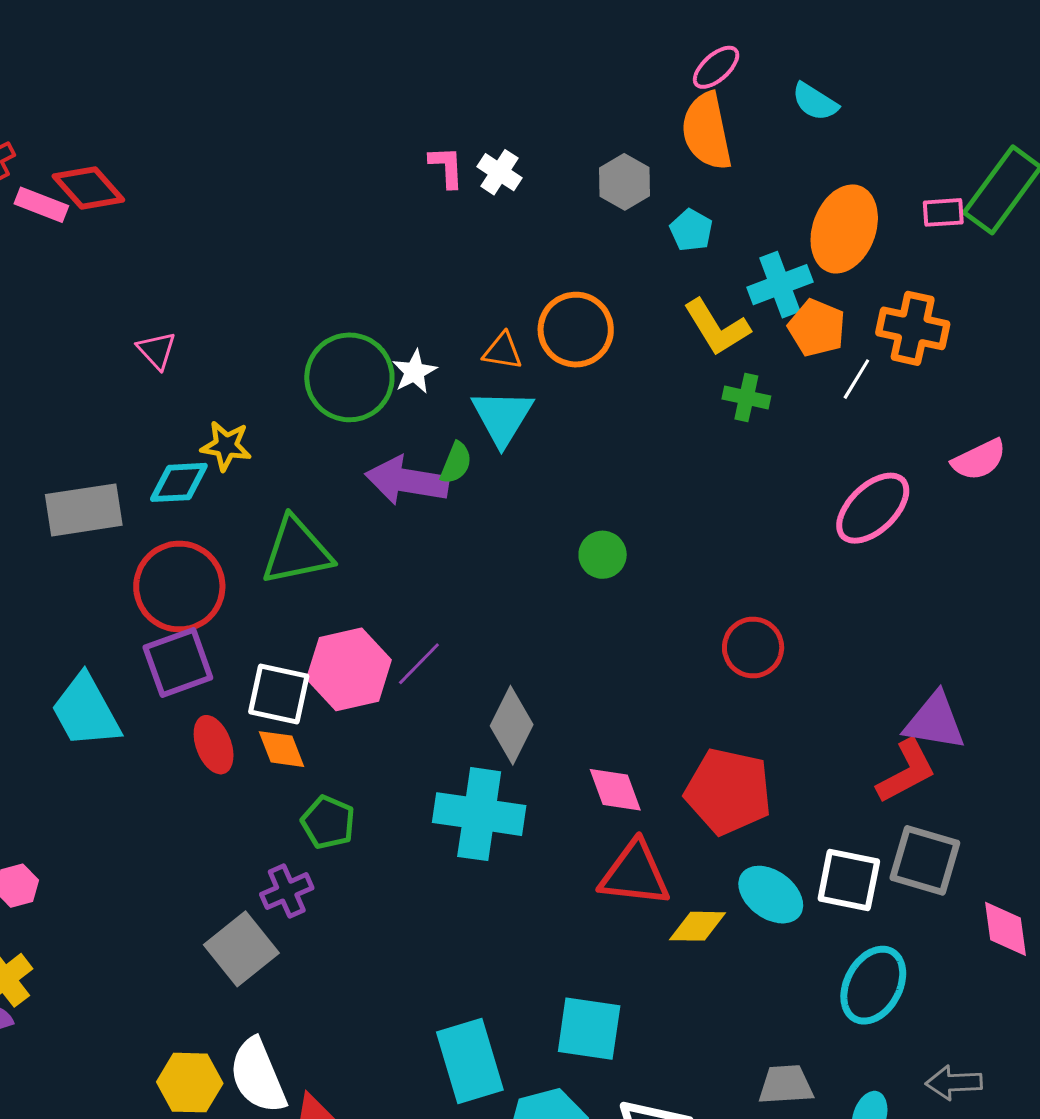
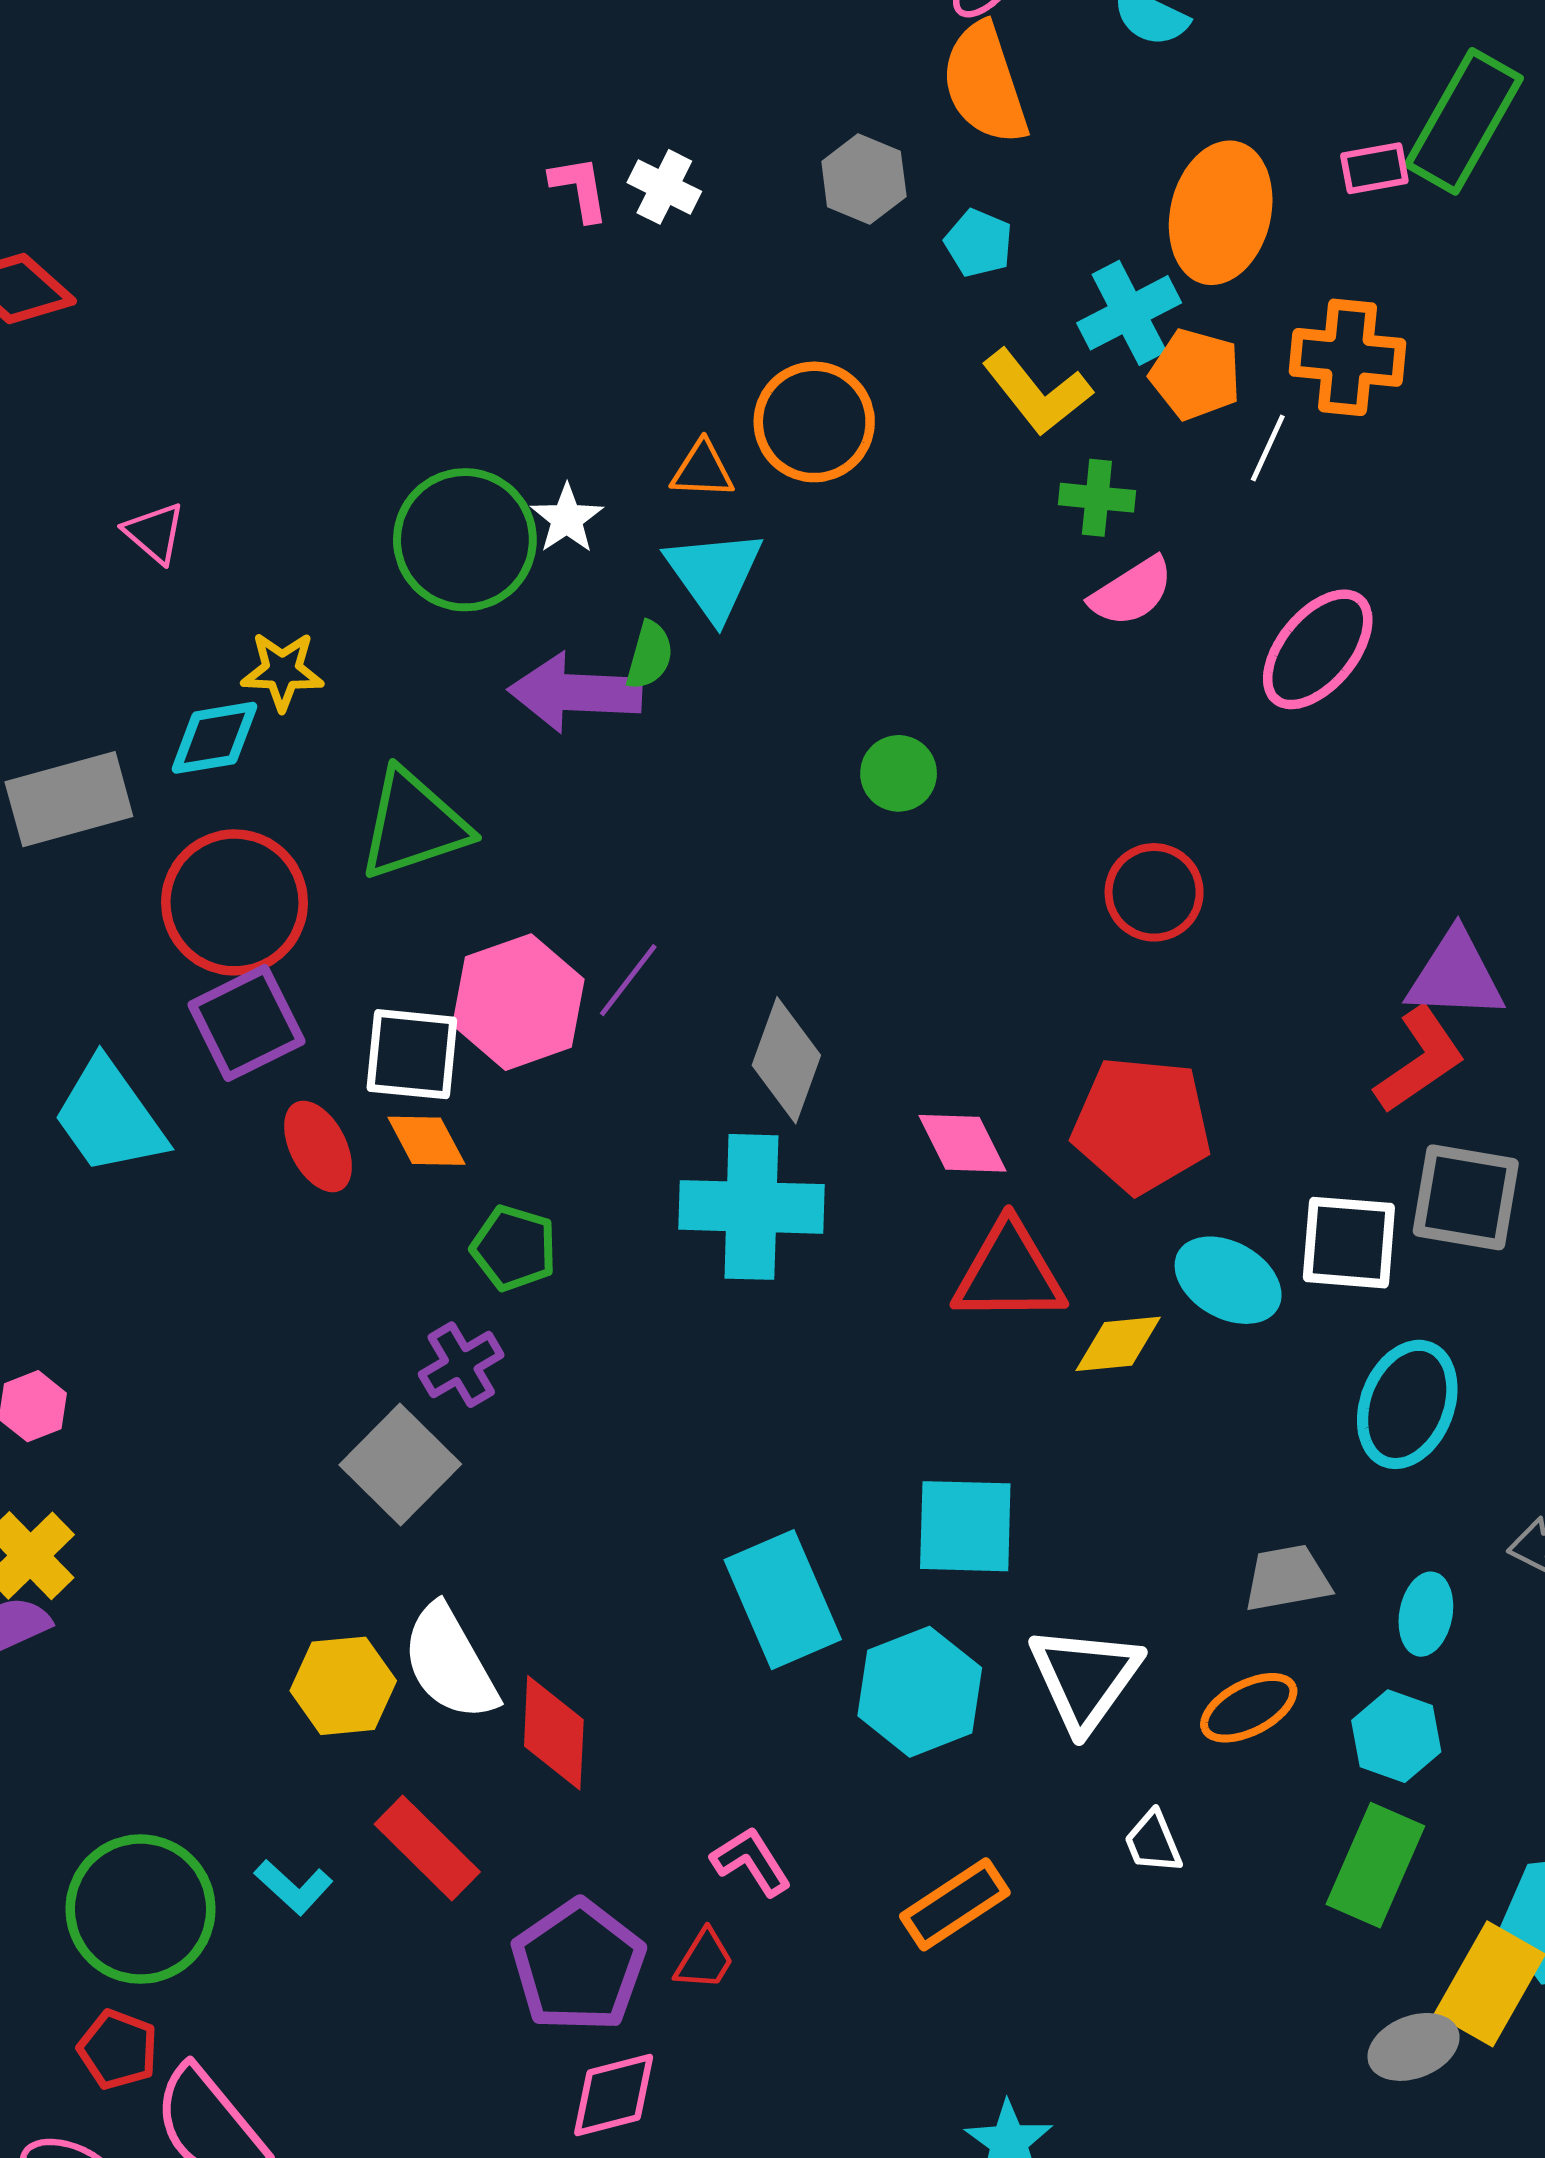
pink semicircle: (979, 460) -> (1132, 592), moved

